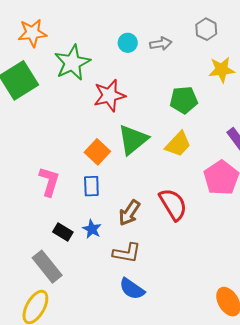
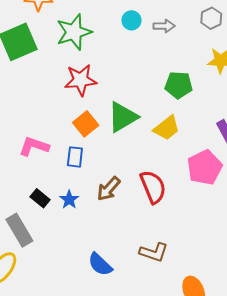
red star: (109, 95) -> (81, 80), moved
pink L-shape: (49, 181) -> (34, 146), turned -96
brown L-shape: (127, 253) -> (154, 252), moved

